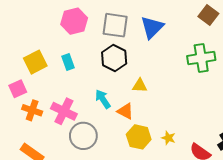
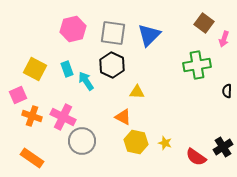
yellow square: (35, 62) -> (35, 69), turned -35
cyan arrow: (103, 99) -> (86, 81), moved

